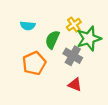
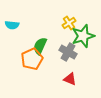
cyan semicircle: (28, 26) -> (12, 25), moved
green semicircle: (52, 40) -> (40, 46), moved

